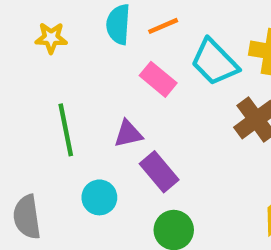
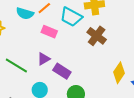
cyan semicircle: (118, 24) -> (25, 13), turned -60
green line: (66, 130) -> (16, 66), turned -30

